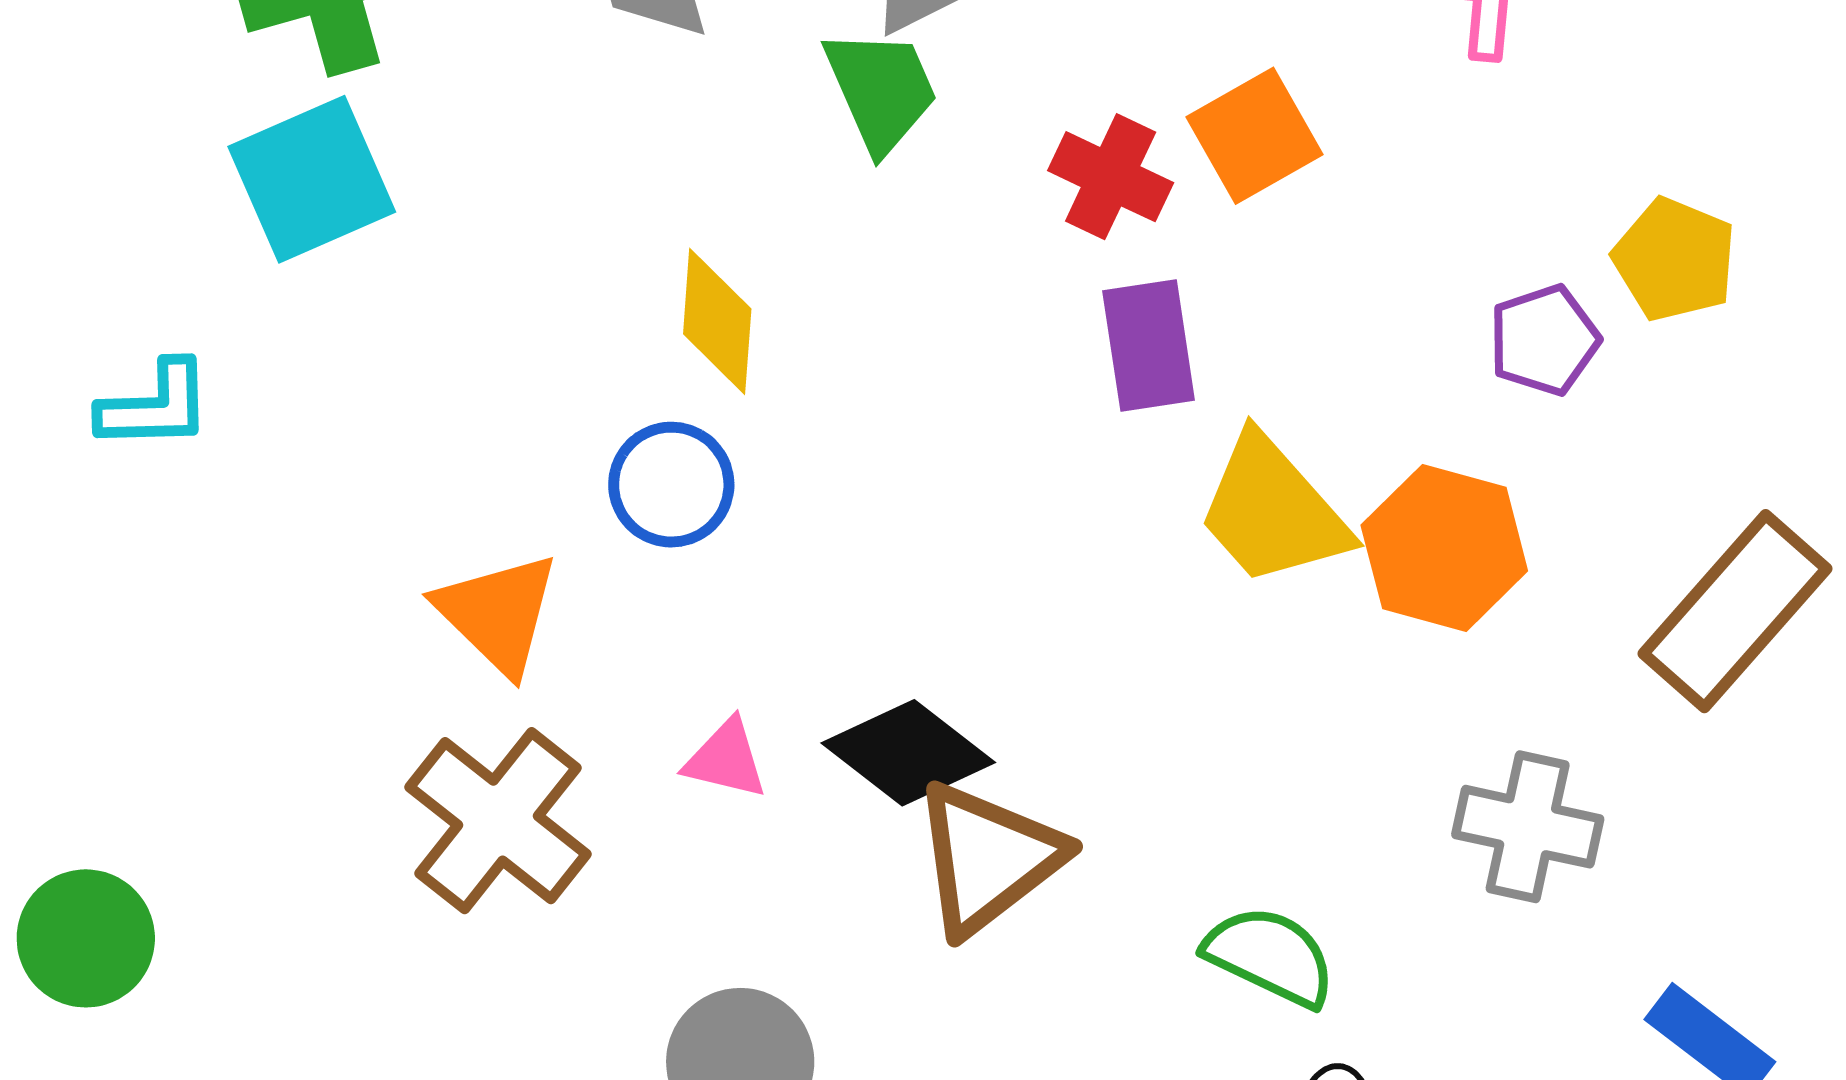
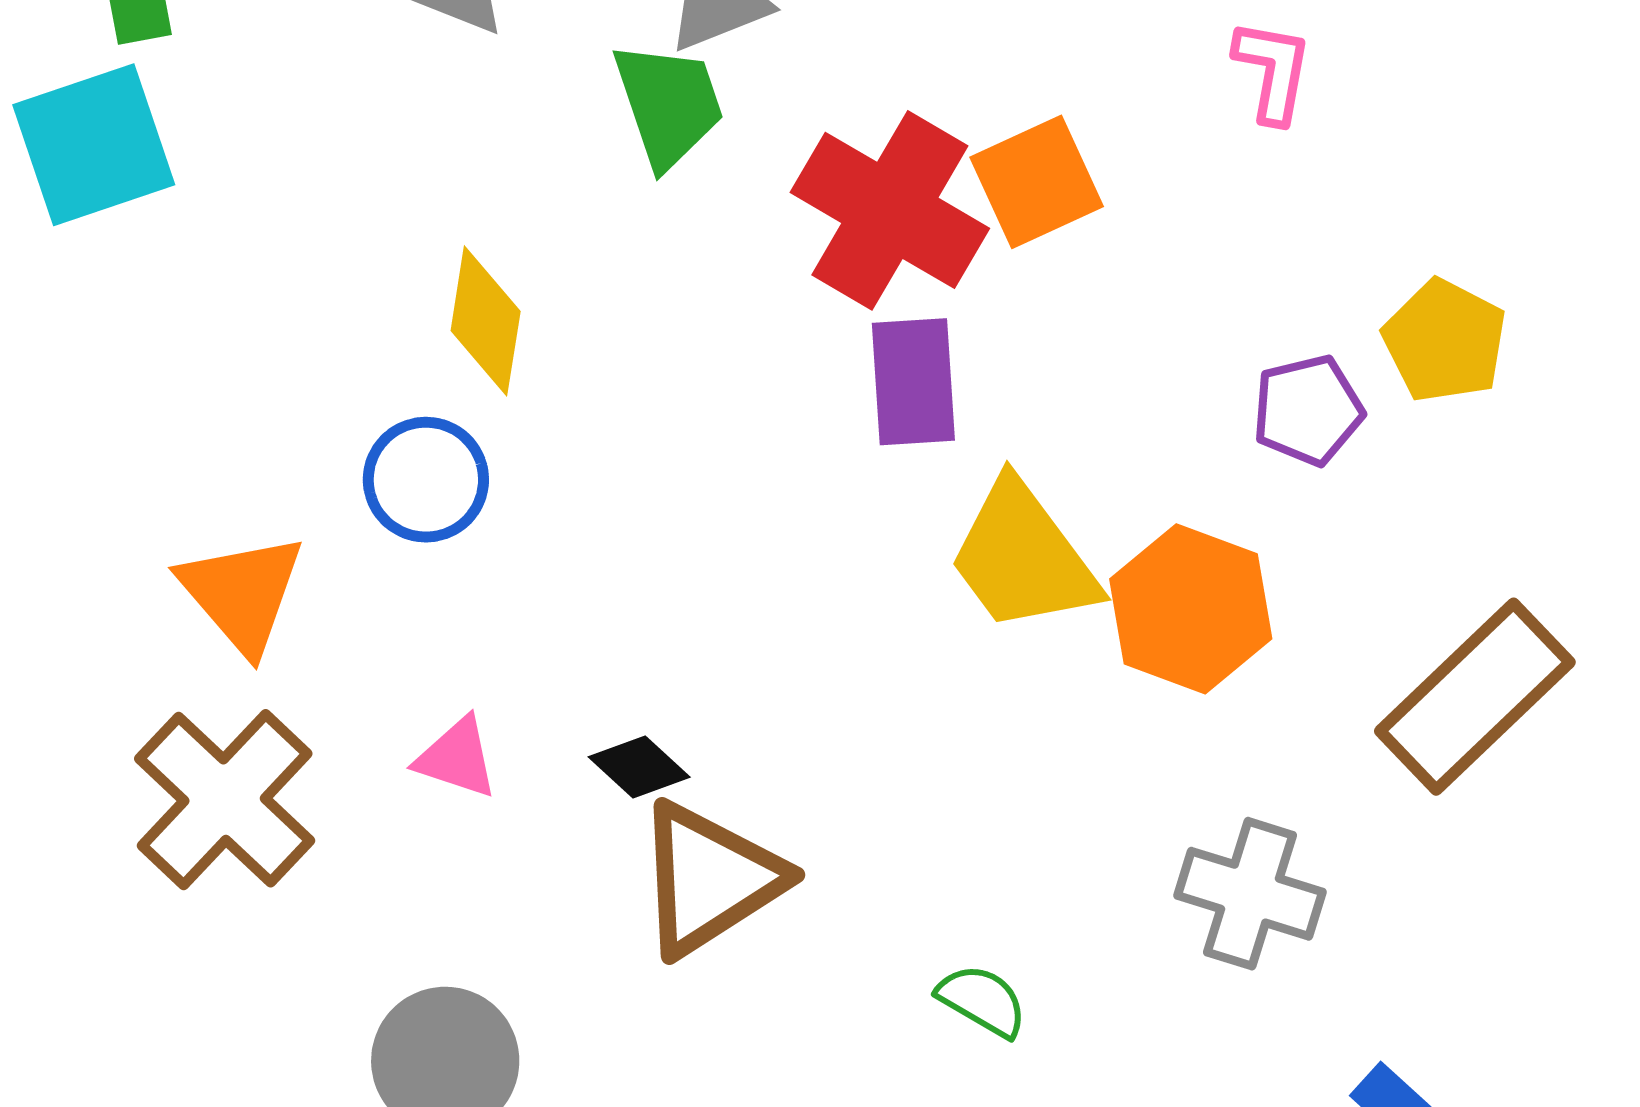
red cross: (1111, 177) -> (890, 210), size x1.6
black diamond: (908, 753) -> (639, 767), size x0.6
green semicircle: (1270, 956) -> (982, 1001), size x0.7

